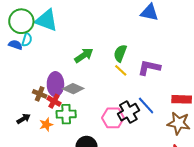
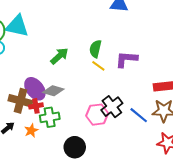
purple ellipse: (55, 84) -> (35, 89), turned -30
brown cross: (40, 94) -> (20, 101), size x1.6
red cross: (54, 101) -> (36, 106), turned -32
blue line: (146, 105) -> (139, 115), moved

